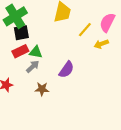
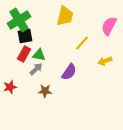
yellow line: (85, 30) -> (82, 43), moved
yellow arrow: (101, 44) -> (105, 61), moved
red rectangle: (20, 51) -> (24, 54), turned -35

